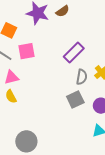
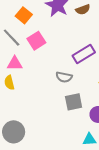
pink square: (26, 51) -> (36, 41), turned -36
gray semicircle: (82, 77) -> (64, 77), moved, turned 77

